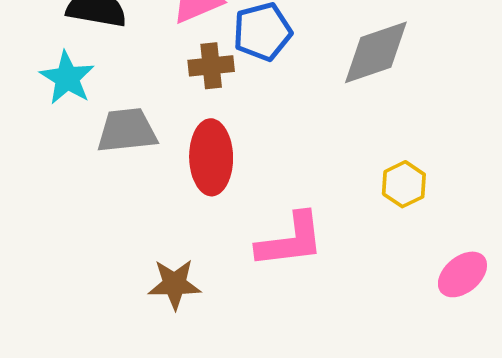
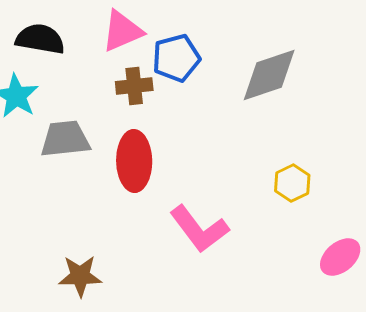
pink L-shape: (290, 240) -> (199, 229), turned 60
brown star: (174, 284) -> (80, 276), moved

